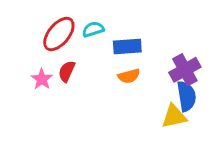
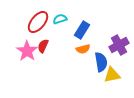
blue rectangle: (127, 46) -> (82, 30), turned -54
pink star: (42, 79) -> (27, 51), size x1.5
blue semicircle: (186, 96) -> (101, 62), moved

